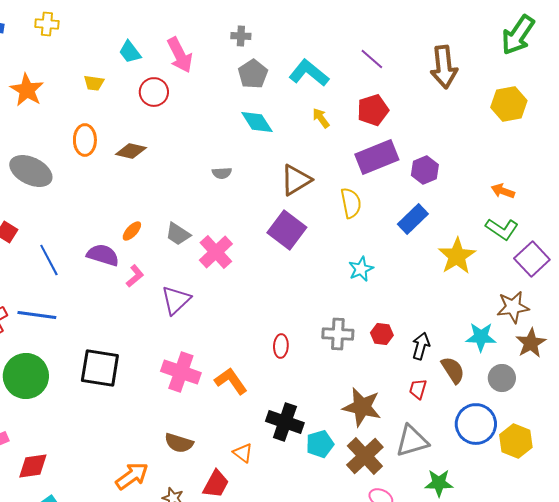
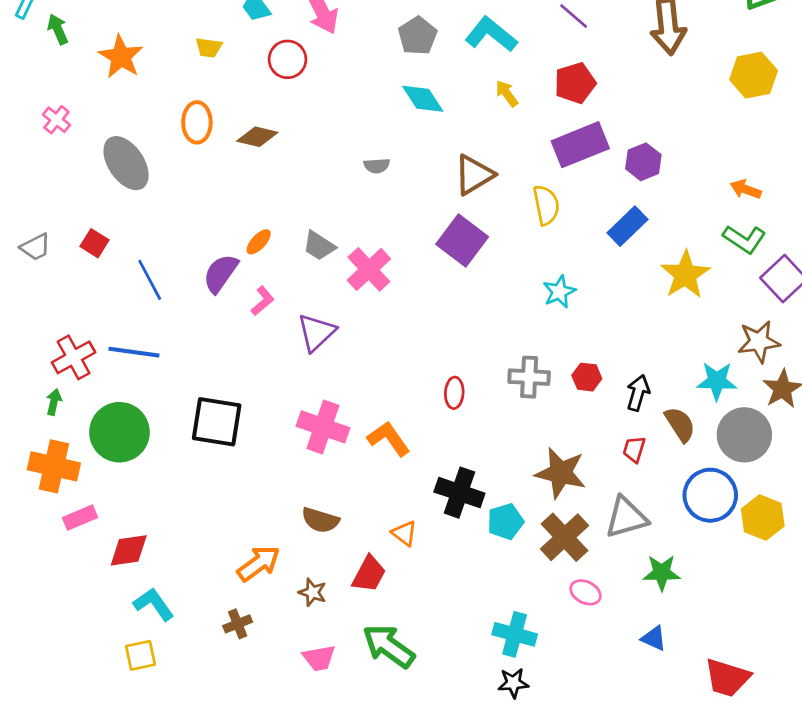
gray ellipse: (31, 171) -> (126, 163), turned 30
purple semicircle: (103, 255) -> (221, 273), turned -72
gray circle: (502, 378) -> (744, 435), size x1.5

